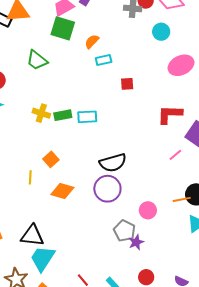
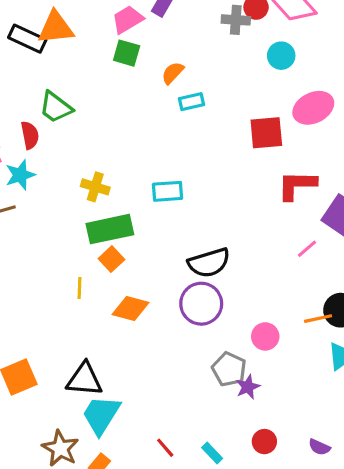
green square: (63, 28) -> (127, 53), size x0.7
green trapezoid: (37, 60) -> (56, 107), moved
red square: (127, 84) -> (266, 133), moved, size x1.6
green rectangle: (63, 115) -> (110, 229), moved, size x1.6

